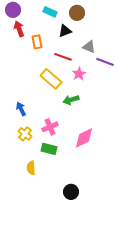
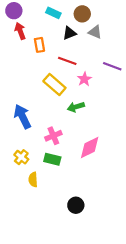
gray triangle: (89, 47) -> (95, 32), moved
blue arrow: (21, 109) -> (22, 117), size x1.6
yellow cross: (25, 134) -> (21, 157), moved

